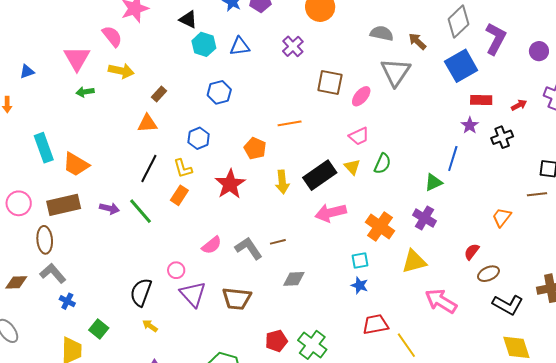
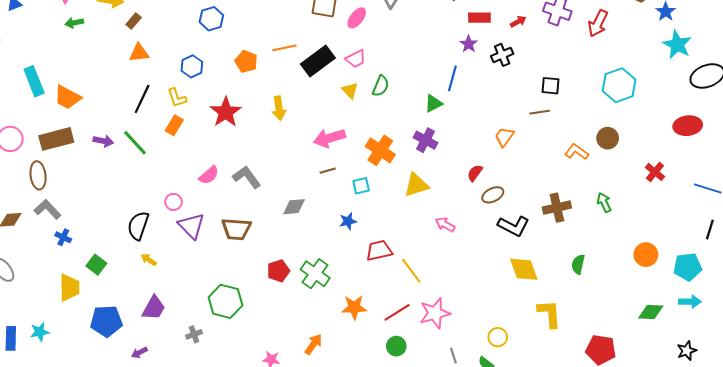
brown rectangle: (159, 94) -> (134, 21), moved
orange pentagon: (255, 148) -> (246, 61), moved
black rectangle: (320, 175) -> (318, 61), moved
brown line: (278, 242) -> (328, 171), moved
blue star: (360, 285) -> (348, 221), moved, turned -30
pink arrow: (441, 301) -> (445, 224), size x0.6

